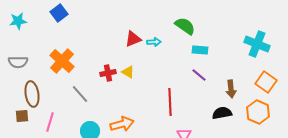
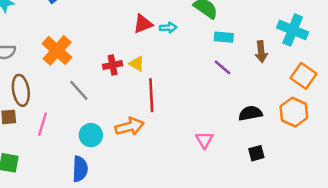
brown arrow: (231, 89) -> (261, 52), moved
red line: (170, 102) -> (151, 95), moved

